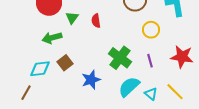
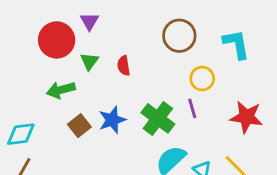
purple line: (150, 61) -> (192, 108), moved
cyan diamond: (40, 69) -> (21, 134), moved
blue star: (91, 80) -> (112, 120), moved

